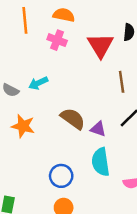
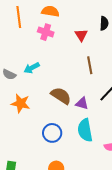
red triangle: (100, 45) -> (81, 35), size x0.6
brown line: (122, 82) -> (90, 65), moved
blue circle: (61, 176) -> (52, 133), moved

